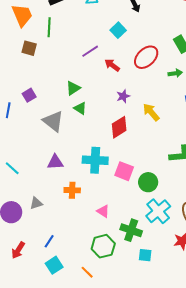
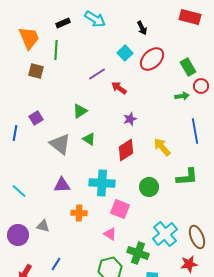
red ellipse: (146, 57) -> (152, 59), moved
green triangle: (80, 108) -> (89, 139), moved
yellow arrow: (151, 112) -> (162, 147), moved
pink square: (124, 171) -> (120, 209), moved
green circle: (148, 182) -> (149, 187), moved
gray triangle: (36, 203) -> (43, 226), turned 32

